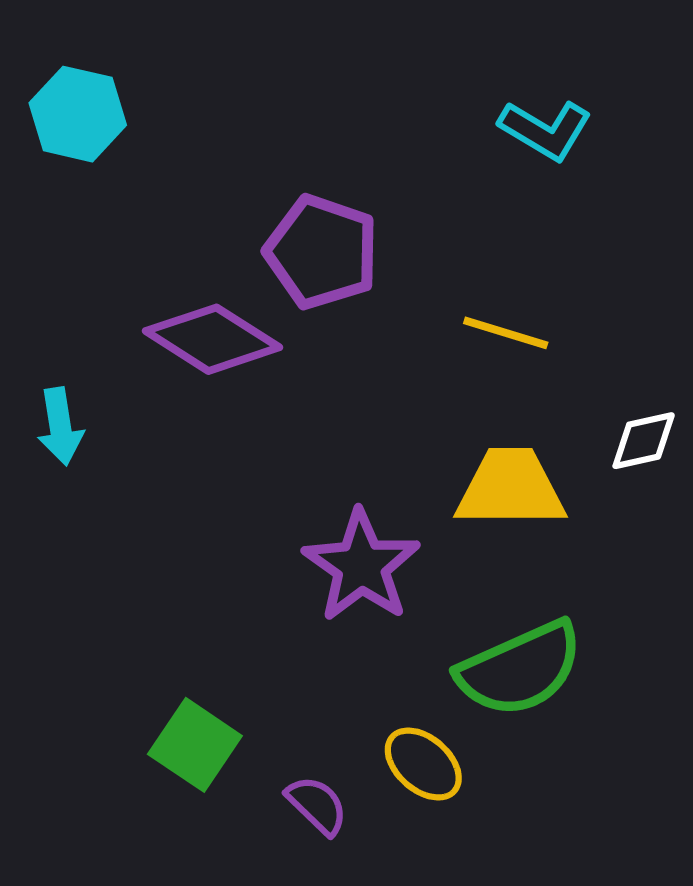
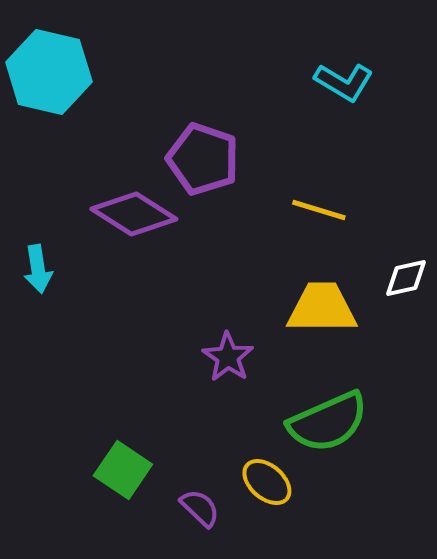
cyan hexagon: (78, 114) -> (49, 72), size x1.4
purple star: (361, 566) -> (228, 357), size x0.7

